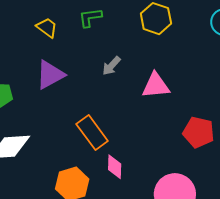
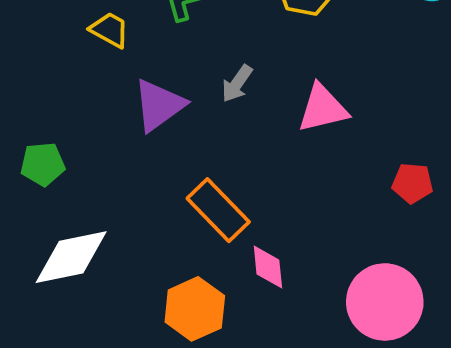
purple triangle: (50, 75) -> (159, 105), moved
red pentagon: (199, 132) -> (412, 183), size x0.7

